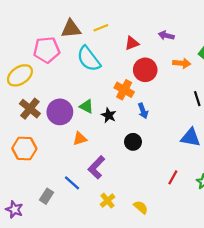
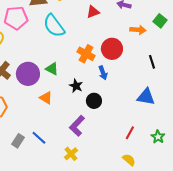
red circle: (145, 70) -> (112, 49), moved
black star: (109, 115) -> (76, 86), moved
orange triangle: (80, 139) -> (46, 98), turned 48
purple L-shape: (96, 167) -> (77, 126), moved
gray rectangle: (47, 196) -> (18, 141), moved
yellow semicircle: (141, 207) -> (129, 160), moved

